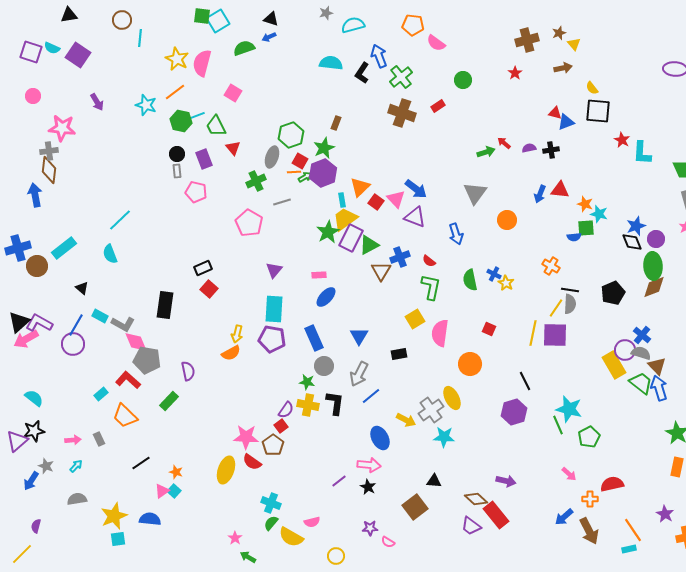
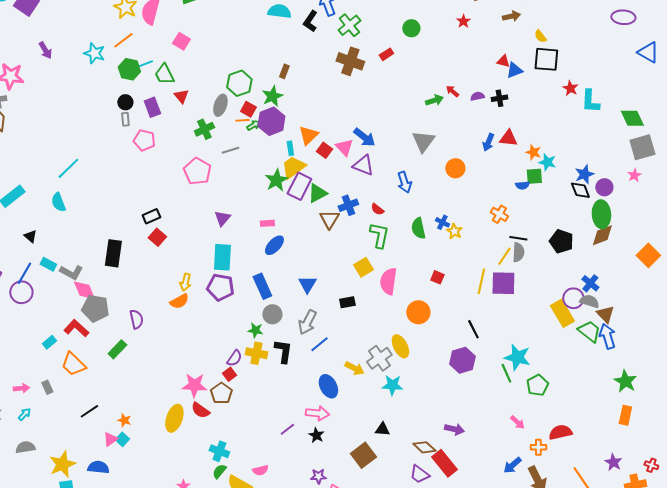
black pentagon: (613, 293) -> (561, 241), turned -30

